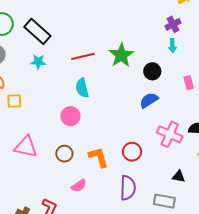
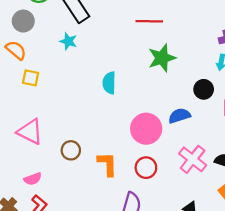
red line: (83, 56) -> (149, 21), moved
black circle: (152, 71) -> (204, 89), moved
pink circle: (70, 116) -> (146, 129), moved, size x1.4
pink semicircle: (79, 186) -> (33, 179), moved

